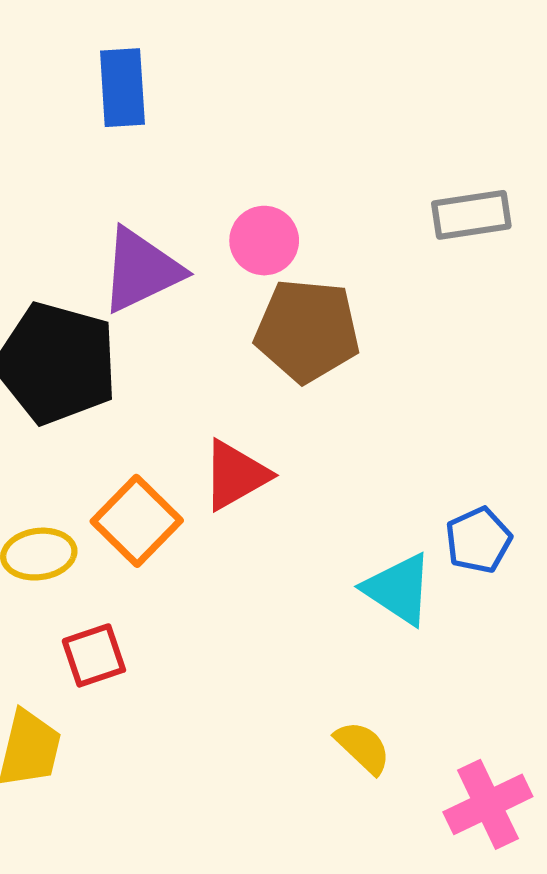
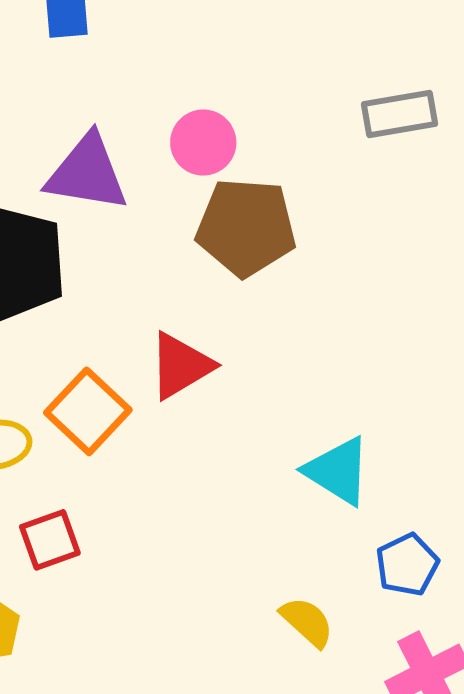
purple triangle: (141, 270) -> (87, 173), turned 36
blue pentagon: (478, 540) -> (407, 565), moved

